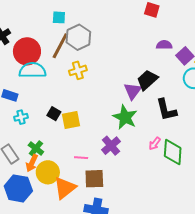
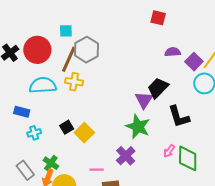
red circle: (27, 51) -> (37, 50), moved
yellow cross: (78, 70) -> (74, 82), moved, turned 30
black square: (54, 114) -> (67, 127), turned 32
yellow square: (71, 120) -> (84, 133), turned -30

